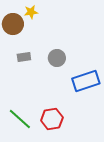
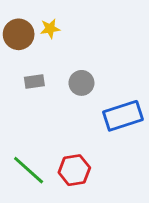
yellow star: (31, 12) -> (50, 29), moved

